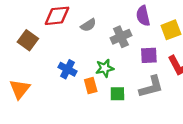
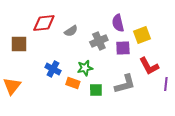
brown square: (28, 40) -> (19, 44), turned -36
purple square: (149, 55) -> (123, 48), moved
orange rectangle: (91, 86) -> (73, 83), turned -56

